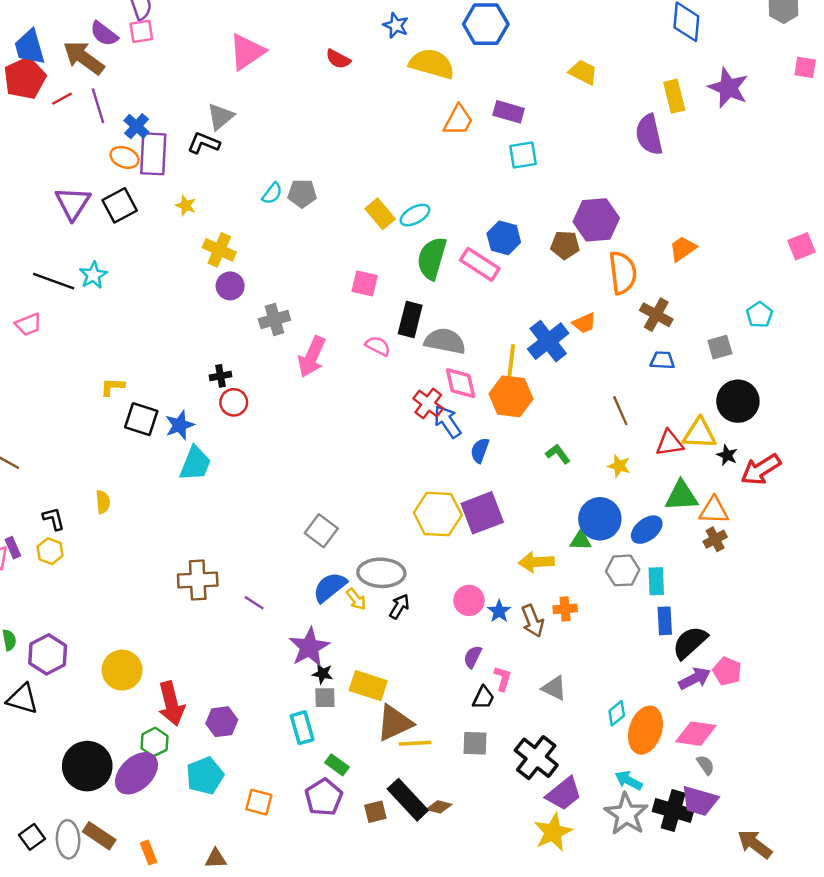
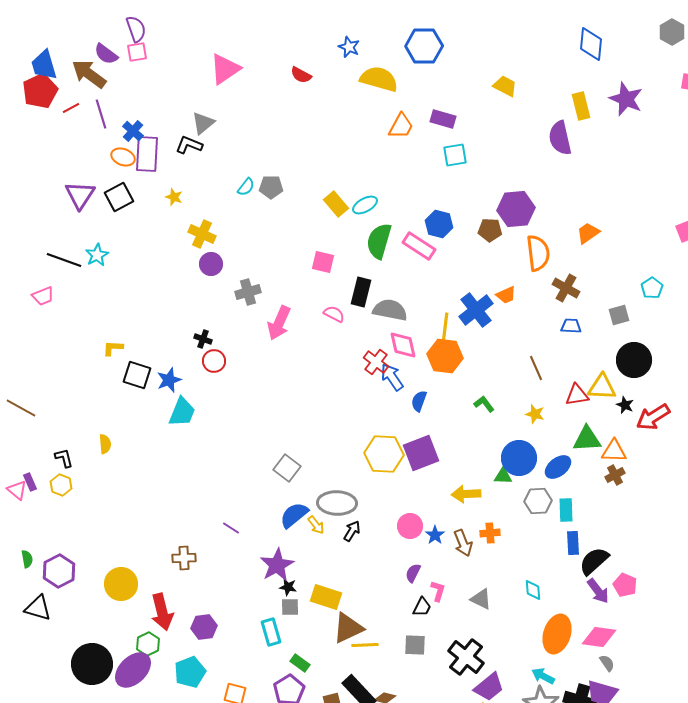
black cross: (220, 376) -> (203, 339), turned 30
brown cross: (198, 580) -> (184, 558), moved, size x0.7
purple arrow: (695, 678) -> (598, 591), turned 80
cyan diamond: (617, 713) -> (533, 590), moved, turned -55

